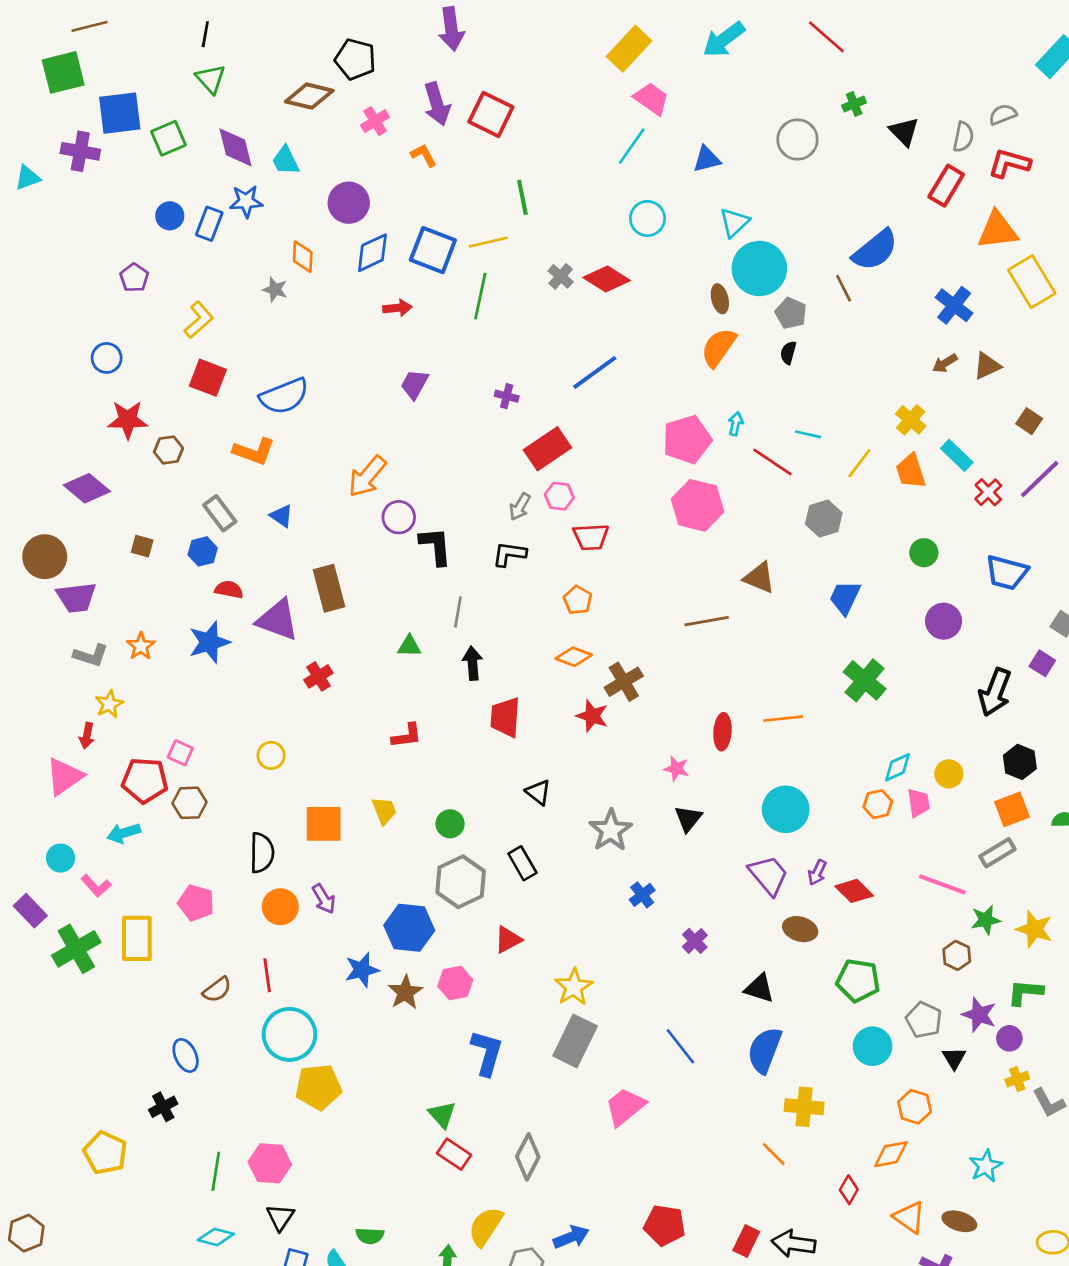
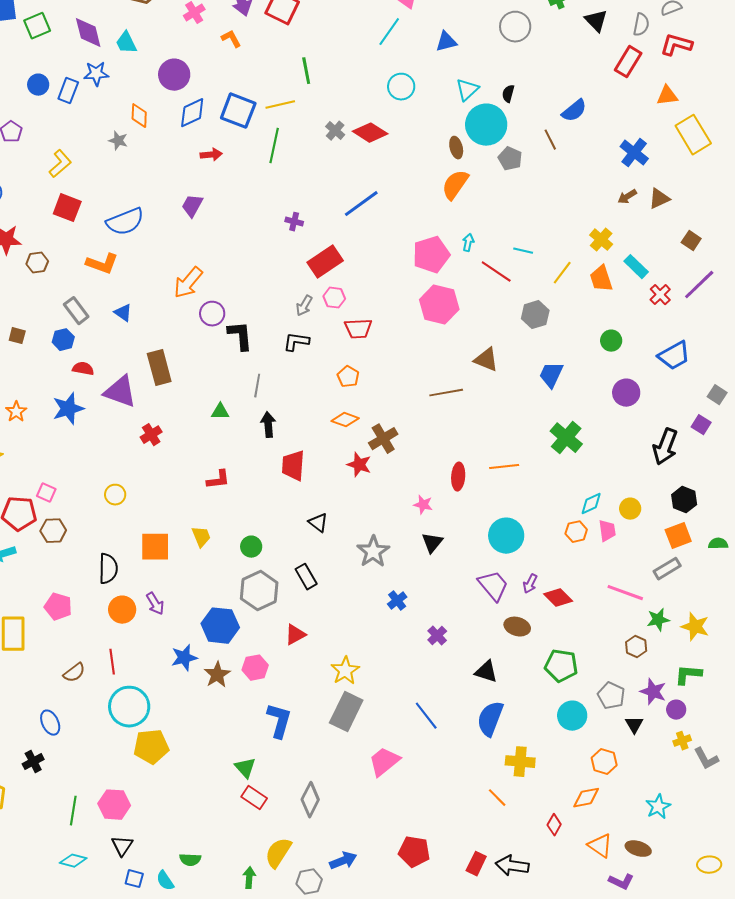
orange triangle: (998, 230) -> (667, 96), size x0.7
blue semicircle: (875, 250) -> (574, 111), size x0.7
black semicircle: (788, 353) -> (508, 94), moved
purple trapezoid: (415, 384) -> (192, 206), moved
blue trapezoid: (1007, 572) -> (674, 356), turned -44

